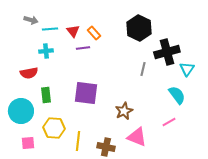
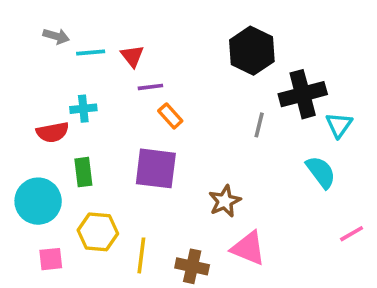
orange rectangle: (94, 33) -> (170, 116), moved
cyan cross: (46, 51) -> (83, 109), moved
pink line: (169, 122) -> (352, 234), moved

